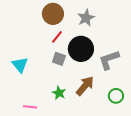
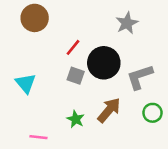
brown circle: (53, 14) -> (35, 18), moved
gray star: (86, 18) -> (127, 23), moved
green circle: (116, 96) -> (153, 113), moved

